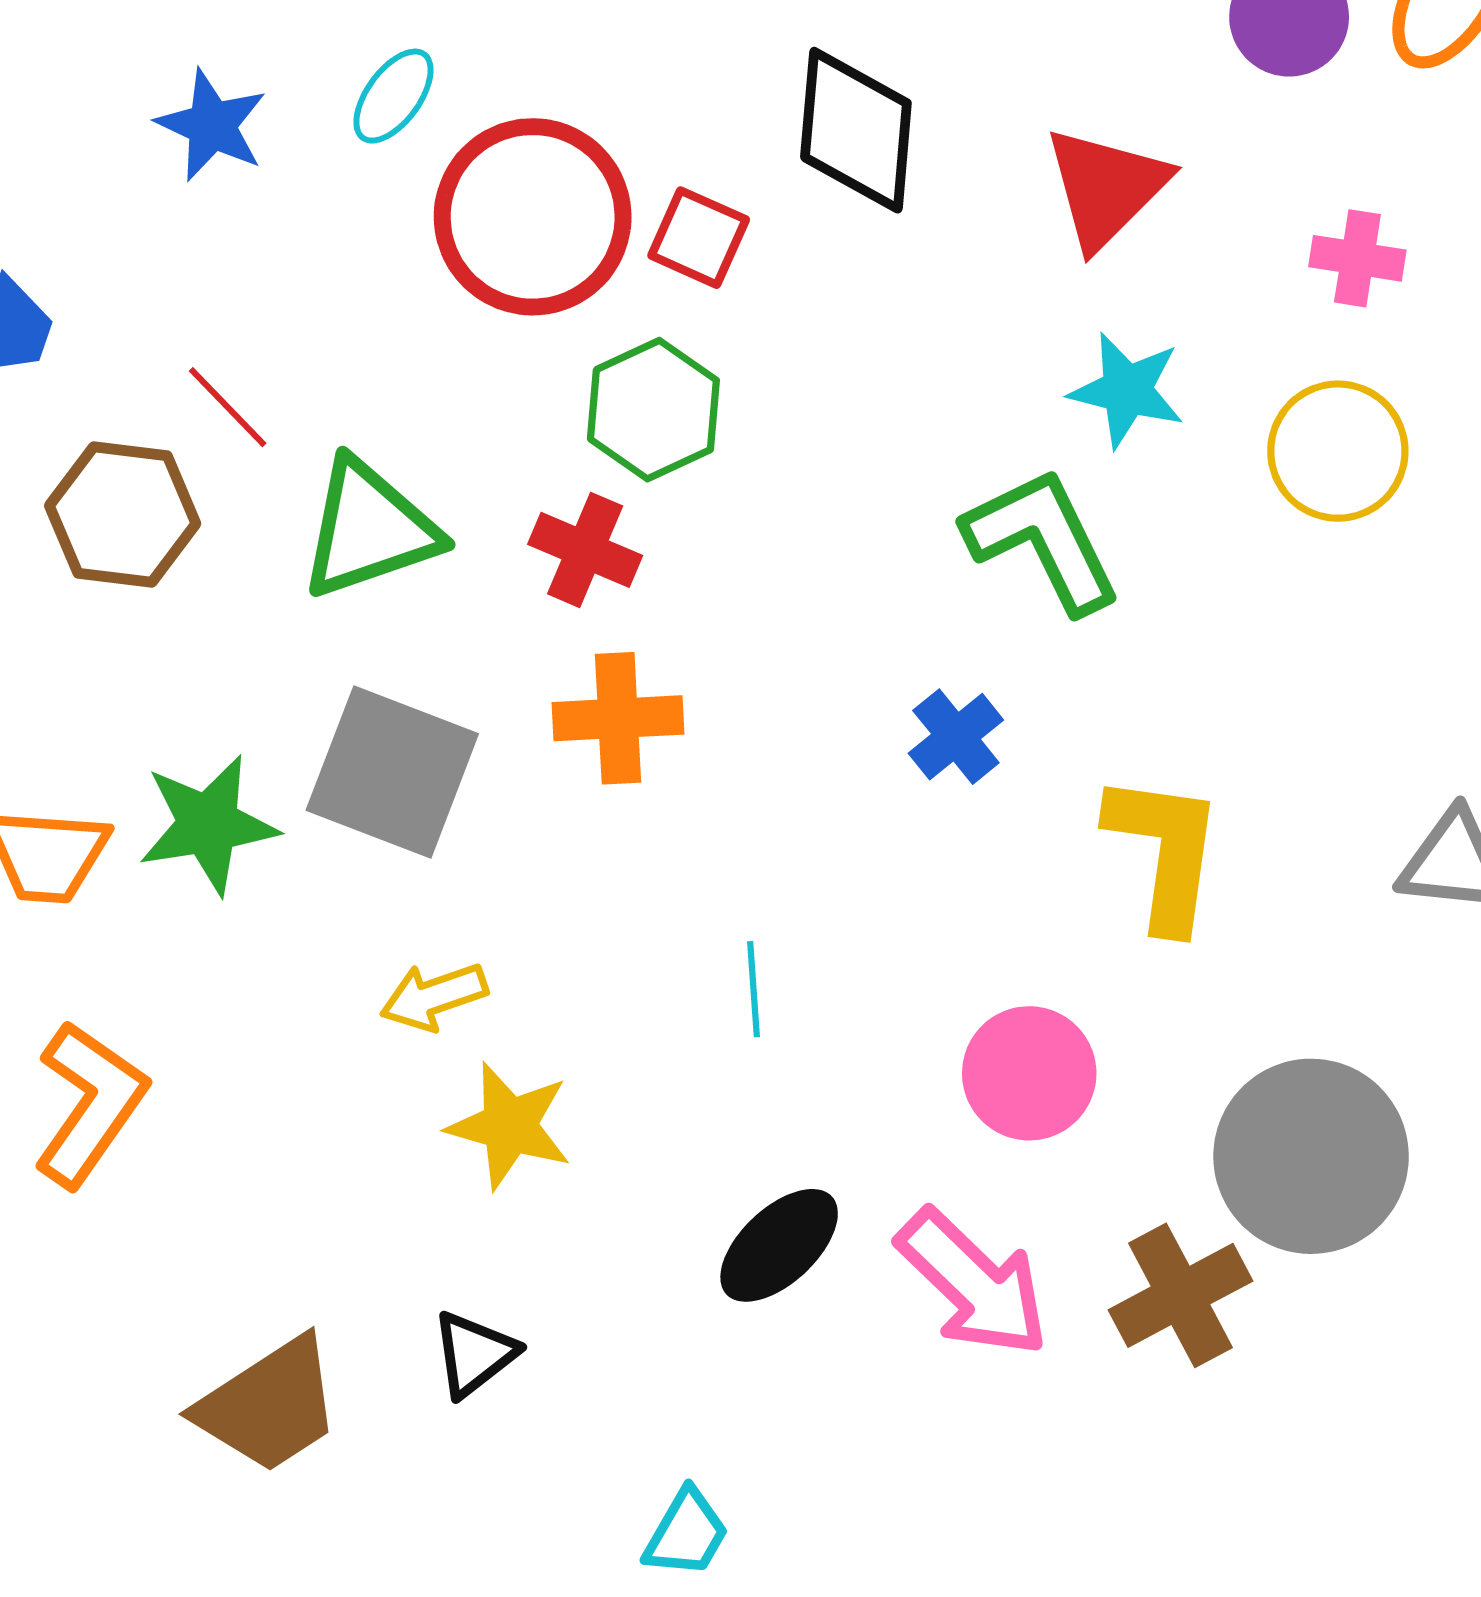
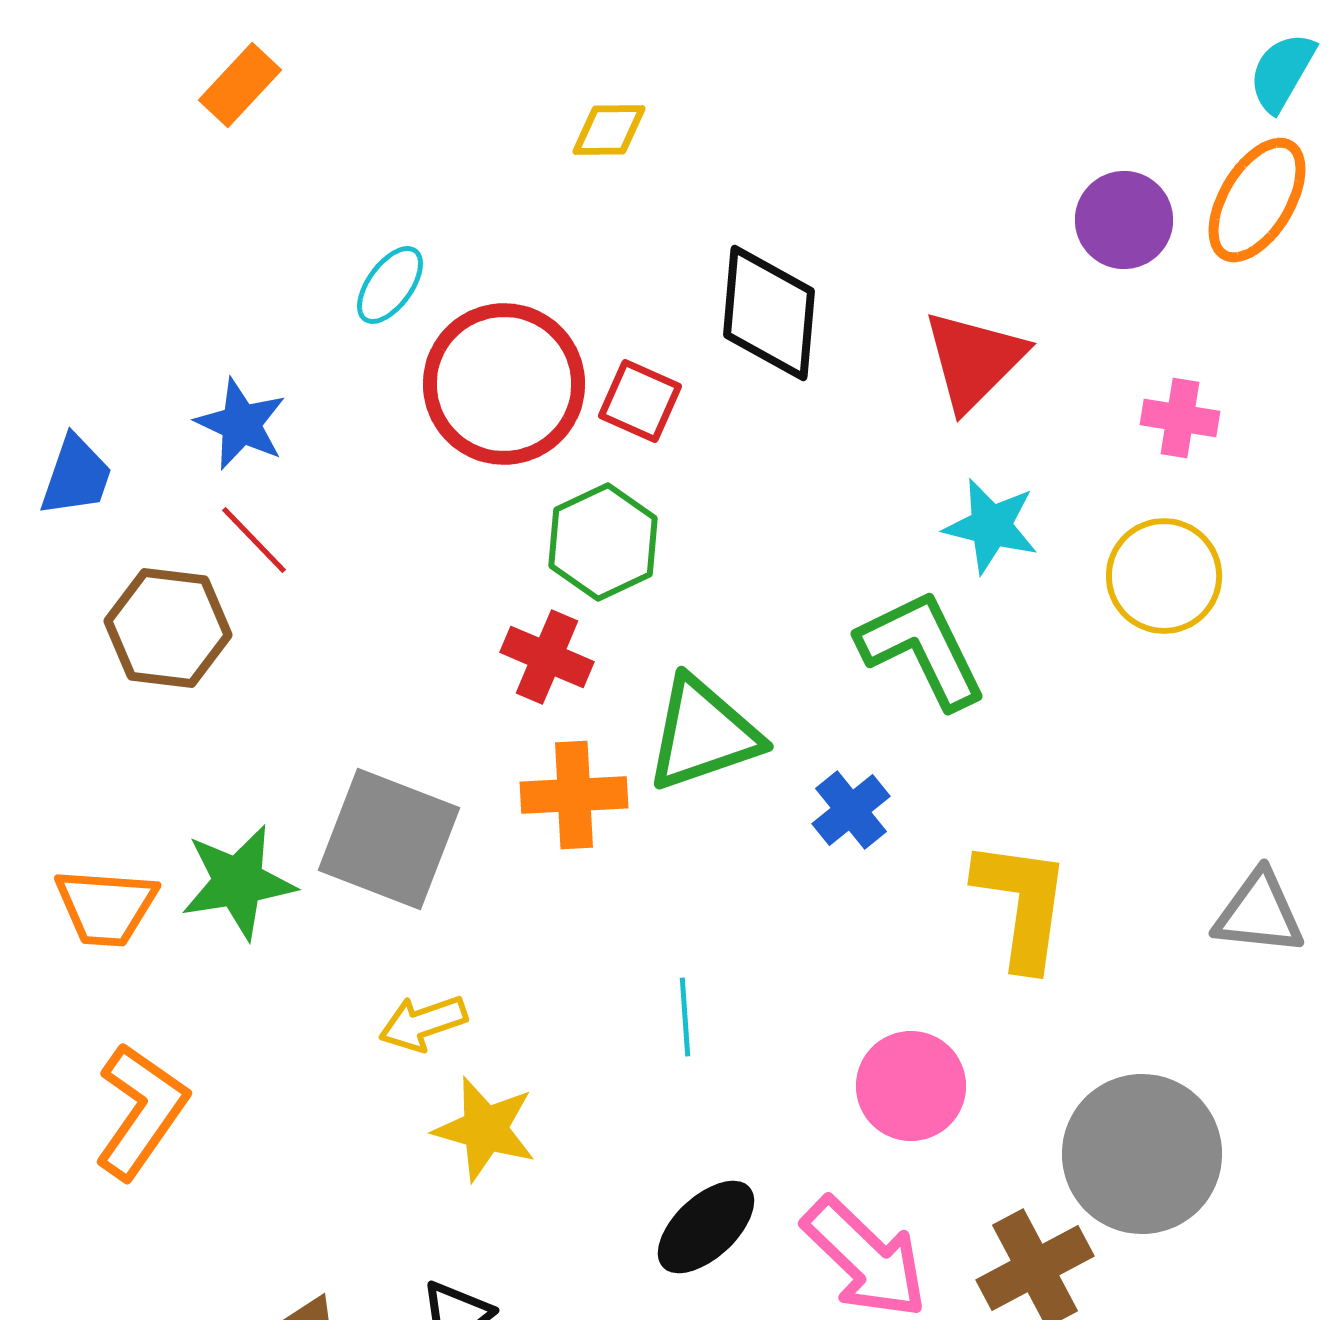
blue star: (212, 125) -> (241, 424), moved
green triangle: (369, 529) -> (703, 734), moved

